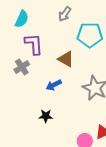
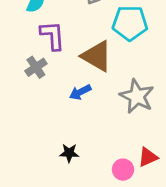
brown triangle: (66, 59) -> (97, 56), size x1.4
black star: (46, 116) -> (69, 153), moved

